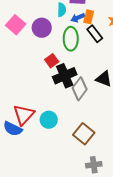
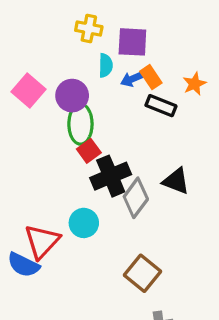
orange rectangle: (89, 17) -> (151, 77), turned -48
black rectangle: (95, 34) -> (161, 106), turned -30
green ellipse: (71, 39) -> (80, 124), moved
cyan circle: (49, 120) -> (84, 223), moved

